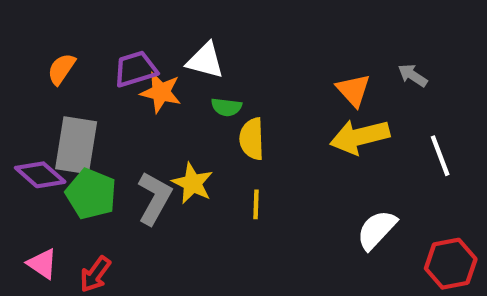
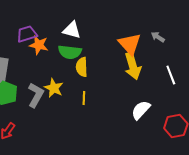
white triangle: (205, 61) -> (72, 30), moved
orange triangle: (353, 90) -> (130, 44), size x1.4
green semicircle: (226, 107) -> (70, 52), size x1.6
yellow arrow: (360, 137) -> (133, 66), turned -92

